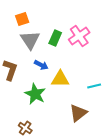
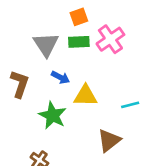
orange square: (22, 19) -> (79, 17), moved
green rectangle: (55, 38) -> (79, 42), turned 63

